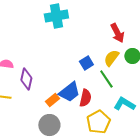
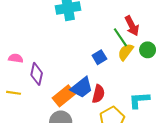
green line: (106, 79) -> (120, 37), moved
orange rectangle: (52, 100) -> (64, 96), size x1.5
cyan L-shape: (124, 104) -> (139, 100), turned -35

